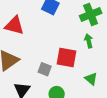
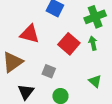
red triangle: (14, 25) -> (30, 34), moved
red square: (66, 58) -> (69, 44), moved, turned 30

